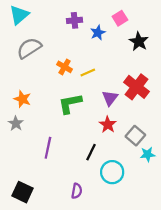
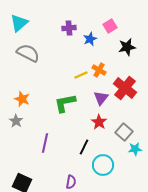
black star: (139, 41) -> (127, 47), turned 30
gray semicircle: (29, 48) -> (28, 53), turned 60
orange cross: (65, 67) -> (99, 70), moved

